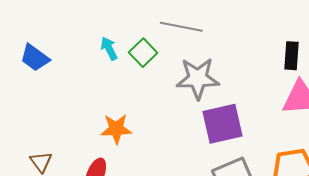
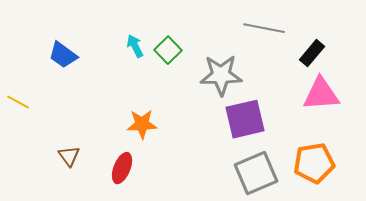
gray line: (181, 27) -> (264, 28), moved
black rectangle: (292, 56) -> (312, 53), turned 36

